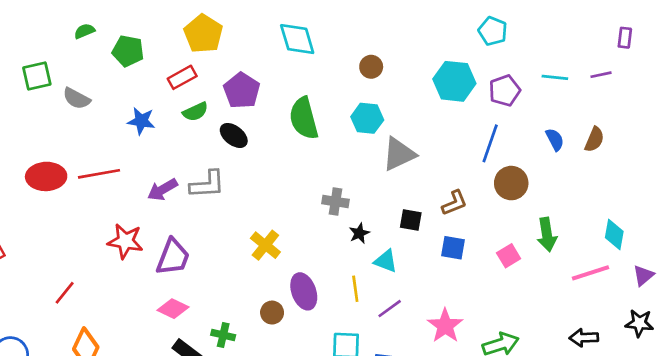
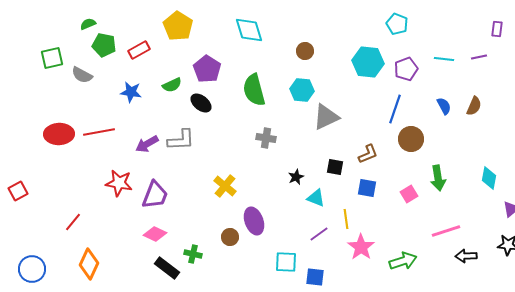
green pentagon: (128, 51) -> (104, 45), moved
red rectangle: (182, 77) -> (139, 50), moved
gray cross: (335, 202) -> (266, 138), moved
pink line: (590, 273) -> (446, 231), moved
yellow line: (355, 289) -> (346, 219), moved

